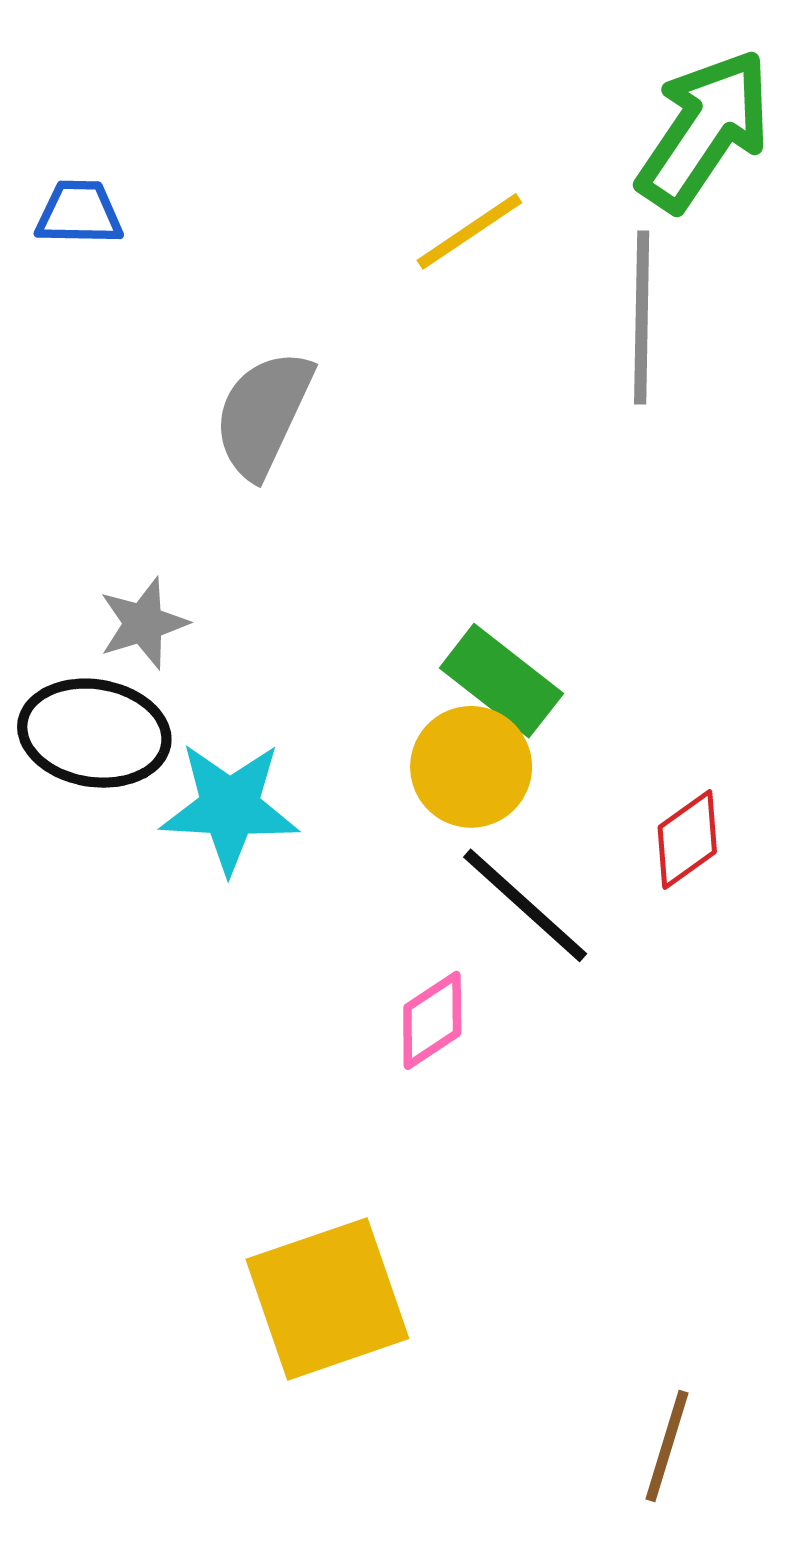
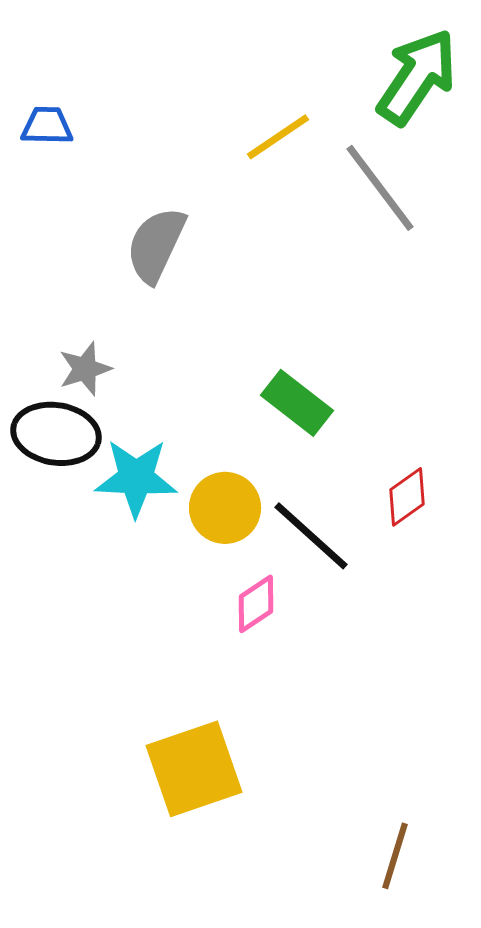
gray line: (642, 318) -> (380, 188), turned -38
yellow circle: (471, 767) -> (225, 508), moved

